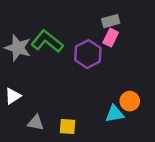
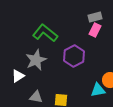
gray star: (18, 48) -> (36, 60), moved, turned 30
purple hexagon: (88, 54) -> (74, 56), moved

